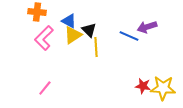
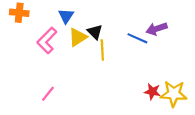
orange cross: (37, 12) -> (19, 13), moved
blue triangle: (69, 21) -> (66, 16), moved, turned 35

